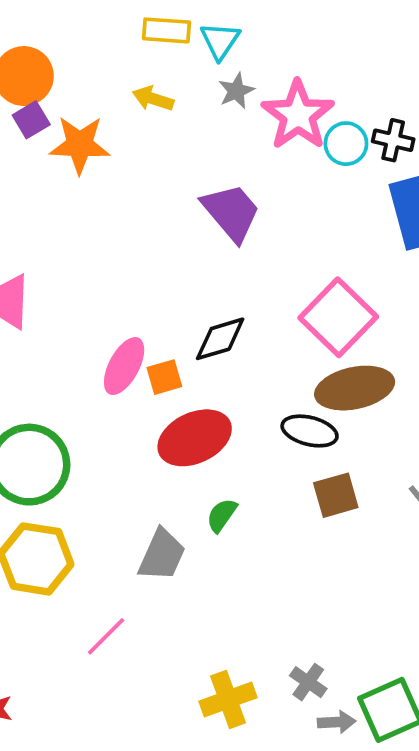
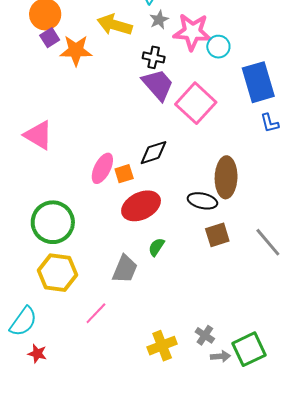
yellow arrow: (153, 99) -> (115, 25), size x1.6
pink star: (298, 115) -> (192, 32), turned -30
black cross: (393, 140) -> (154, 57), moved
pink square: (338, 317) -> (196, 103), moved
brown ellipse: (355, 388) -> (226, 177), turned -75

